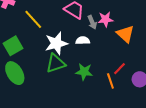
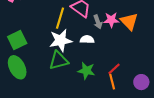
yellow line: (33, 19) -> (60, 18), moved, turned 55
orange triangle: (125, 34) -> (129, 22), moved
red line: (119, 69) -> (114, 69), moved

